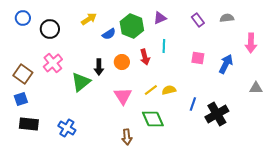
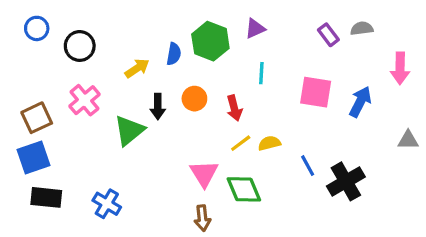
yellow arrow: (89, 19) -> (137, 68), moved
purple rectangle: (198, 20) -> (328, 35), moved
blue semicircle: (109, 34) -> (174, 54), turned -48
red arrow: (145, 57) -> (234, 108), moved
pink square: (198, 58) -> (316, 92), size x1.5
brown square: (23, 74) -> (37, 118), turned 30
pink triangle: (123, 96) -> (204, 173), moved
blue square: (21, 99) -> (33, 158), size x1.5
blue line: (193, 104) -> (308, 166), turned -48

